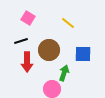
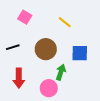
black line: (21, 41) -> (13, 47), moved
red arrow: (27, 62) -> (19, 78), moved

